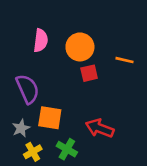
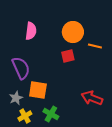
orange circle: (80, 47) -> (73, 32), moved
red arrow: (100, 128) -> (92, 98), moved

